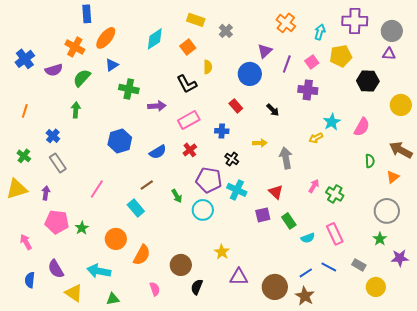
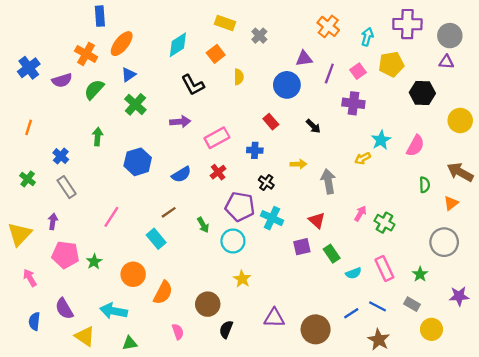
purple triangle: (265, 51) -> (304, 59), turned 35
black L-shape: (187, 84) -> (193, 85), moved
green cross: (129, 89) -> (135, 104), moved, turned 30
green arrow: (76, 110) -> (98, 137), moved
yellow triangle: (17, 189) -> (20, 234), moved, turned -30
green star: (380, 239) -> (420, 274), moved
yellow star: (222, 252) -> (242, 279), moved
brown star: (305, 296) -> (379, 340), moved

